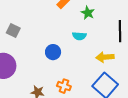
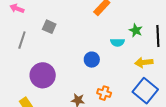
green star: (88, 13) -> (136, 30), moved
gray square: (13, 30) -> (49, 27), moved

